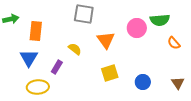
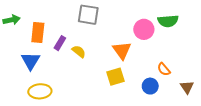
orange triangle: (106, 40) -> (122, 50), moved
orange semicircle: (174, 43) -> (164, 69), moved
purple rectangle: (57, 67) -> (60, 43), moved

